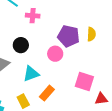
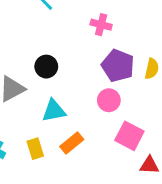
pink cross: (33, 16) -> (101, 25), moved
pink circle: (55, 54) -> (109, 100), moved

